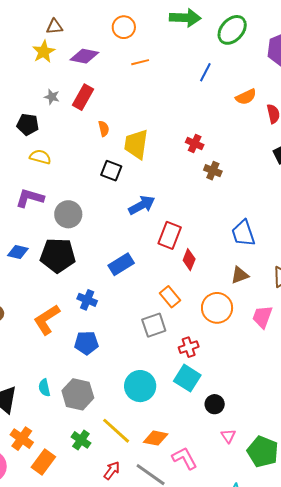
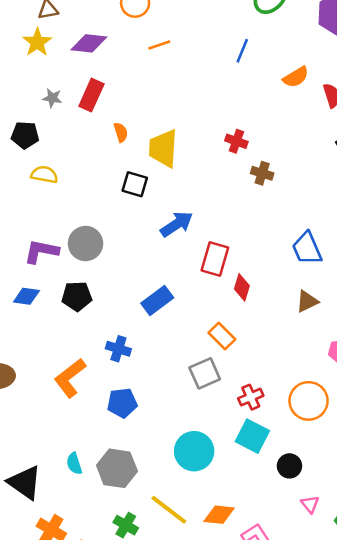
purple L-shape: (30, 198) -> (41, 251), moved
black pentagon: (58, 255) -> (77, 296), size x0.7
orange circle: (217, 308) -> (309, 401), moved

